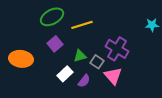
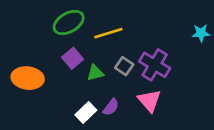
green triangle: (80, 56) -> (95, 73), moved
gray square: (97, 62) -> (124, 66), moved
white rectangle: (65, 74) -> (86, 112), moved

